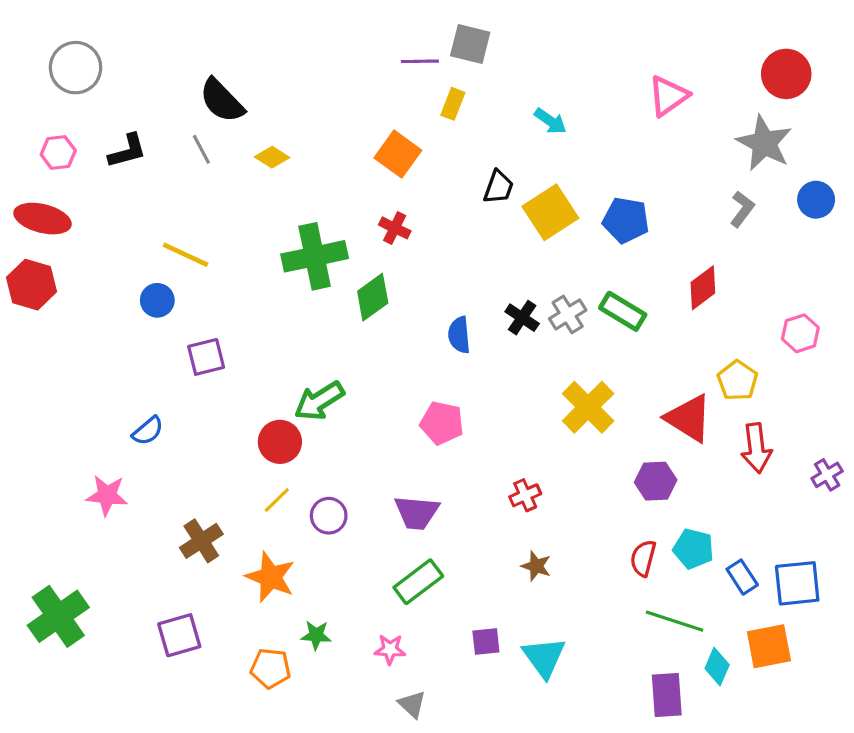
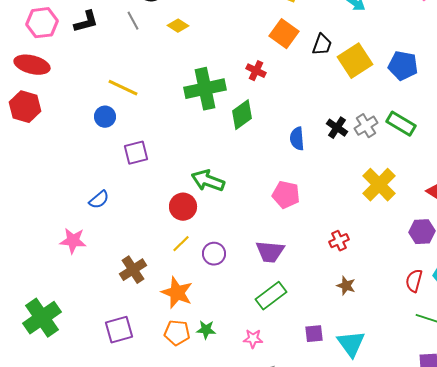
pink hexagon: (58, 153) -> (42, 23), size x1.4
orange square: (398, 154) -> (284, 34), moved
green arrow: (319, 401) -> (208, 181), turned 52
orange pentagon: (270, 668) -> (177, 333), moved

